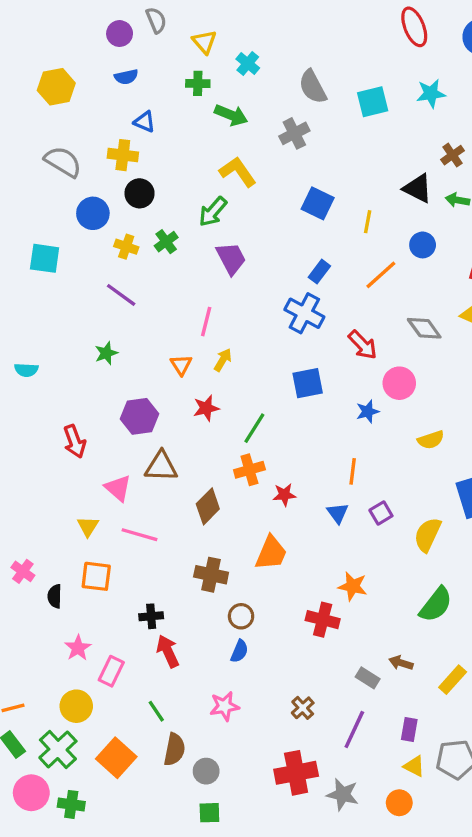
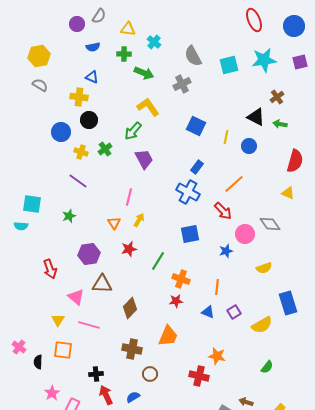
gray semicircle: (156, 20) -> (99, 16), turned 56
yellow triangle: (204, 42) -> (128, 29), turned -42
blue semicircle: (126, 77) -> (93, 47), moved
cyan star: (431, 93) -> (264, 60), size x1.4
gray semicircle: (63, 162) -> (40, 85), moved, size x0.7
blue circle: (423, 245) -> (249, 146), moved
cyan square: (45, 258) -> (32, 204), moved
orange line: (381, 275) -> (234, 184), moved
gray diamond: (424, 328) -> (270, 224), moved
orange cross: (249, 470) -> (181, 279), moved, turned 36
blue triangle: (338, 513) -> (208, 312), turned -32
yellow semicircle: (428, 535) -> (262, 325), turned -145
green semicircle: (436, 605) -> (267, 367), size x0.6
blue semicircle: (239, 651) -> (133, 397), moved, turned -144

